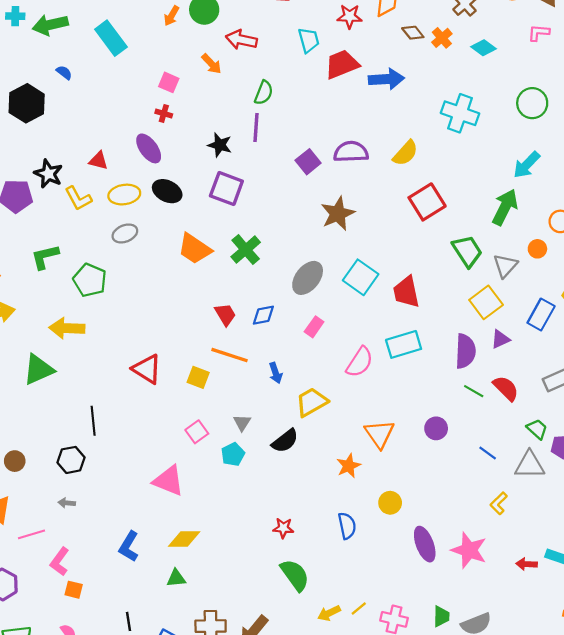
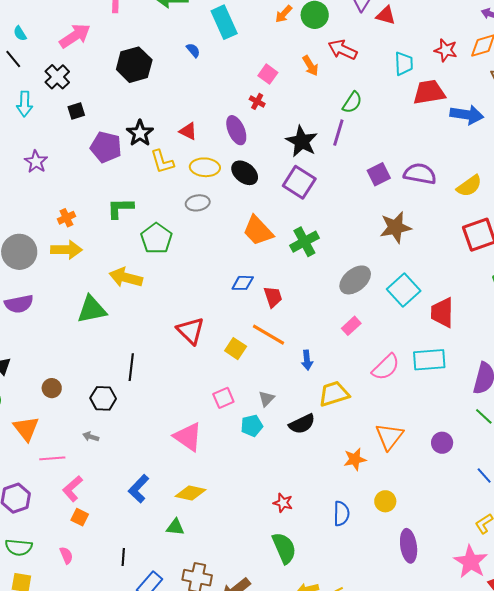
blue semicircle: (64, 73) -> (193, 50), moved
black star: (220, 145) -> (302, 141), size x1.4
blue diamond: (263, 315) -> (243, 283), moved
pink star: (469, 550) -> (471, 562), moved

